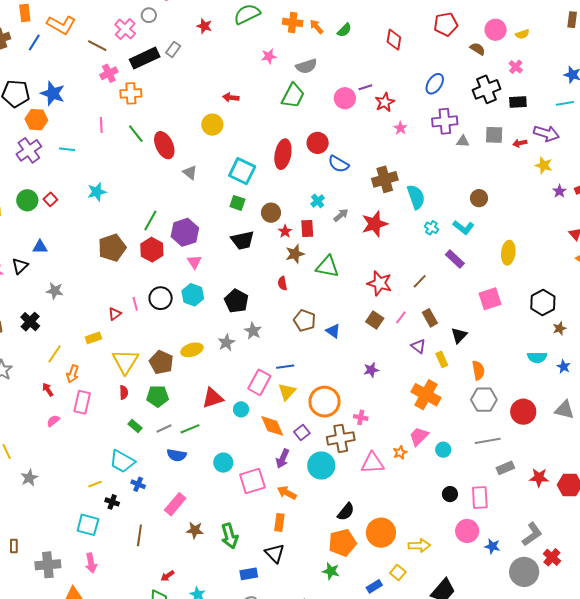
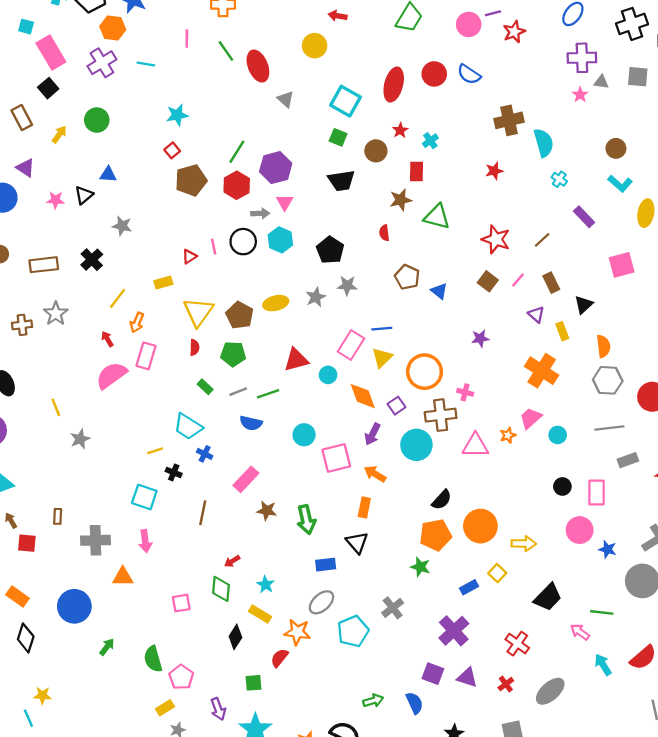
pink star: (400, 128) -> (580, 95), moved
blue semicircle: (339, 164) -> (469, 74), moved
red square: (50, 199) -> (172, 150), moved
gray arrow: (341, 215) -> (260, 213), moved, turned 35
red star: (375, 224) -> (494, 171), size x0.6
cyan L-shape: (463, 227) -> (620, 184), moved
red star: (285, 231) -> (400, 130), moved
gray star: (253, 331) -> (347, 286), turned -30
pink semicircle: (53, 421) -> (111, 375), size x2.0

